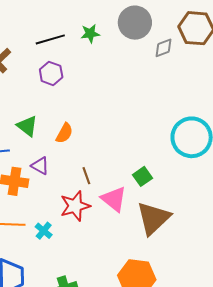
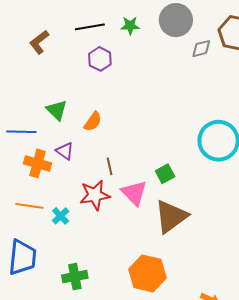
purple hexagon: (51, 73) -> (100, 59), moved

